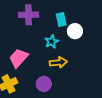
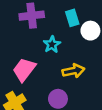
cyan star: (52, 42) -> (52, 44), moved

